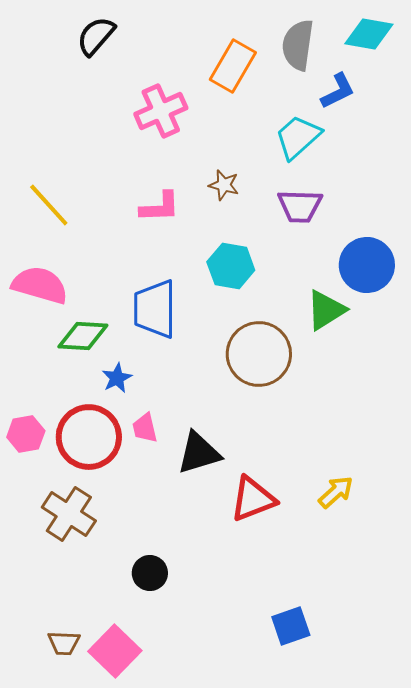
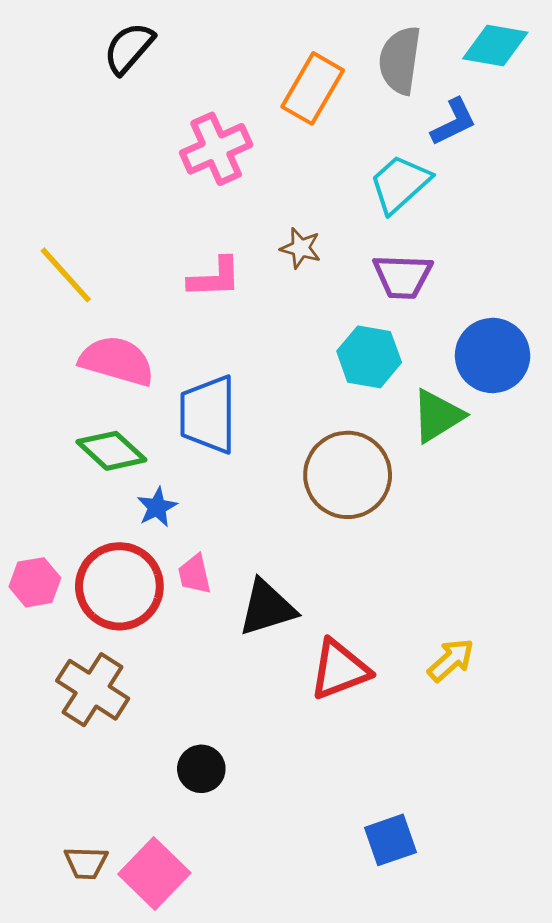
cyan hexagon: (231, 266) -> (369, 357), moved
pink semicircle: (40, 285) -> (117, 361), moved
green diamond: (83, 336) -> (111, 451), turned 39

